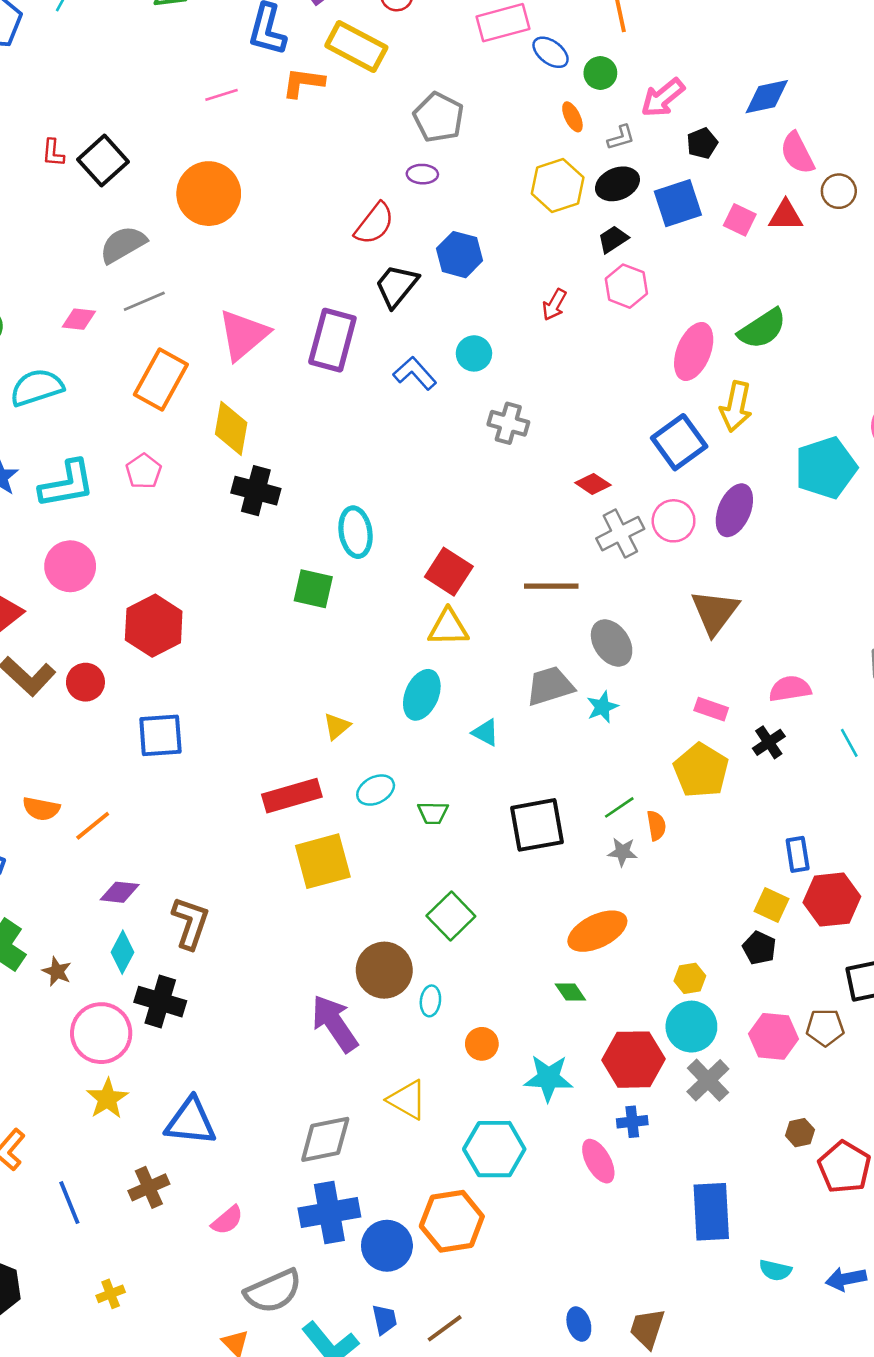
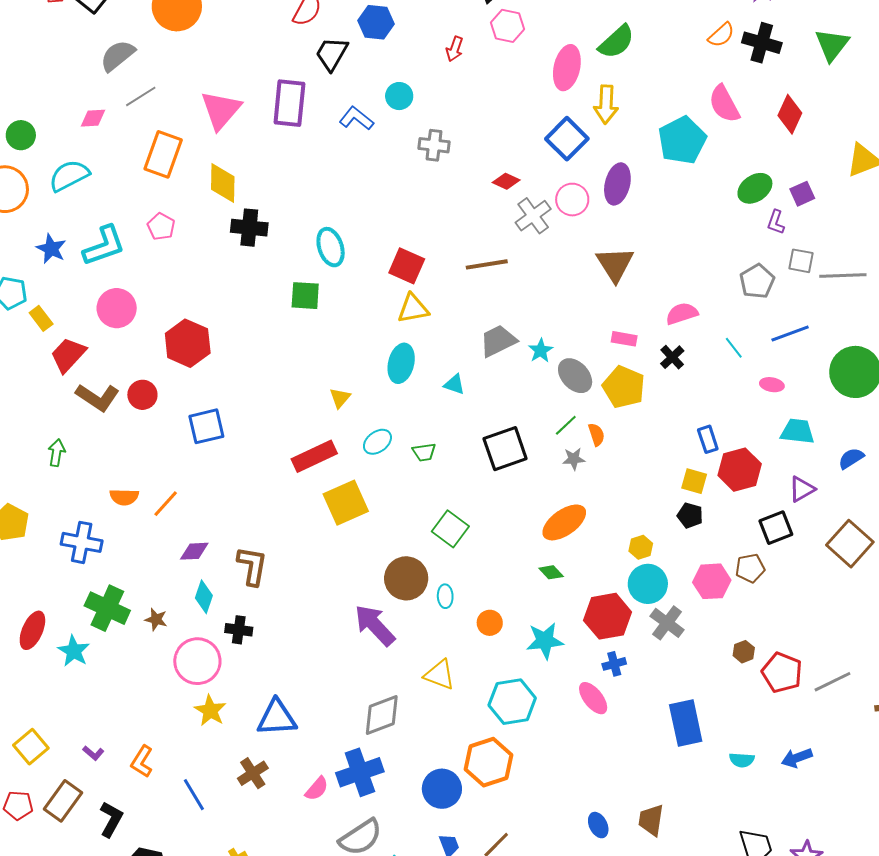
gray ellipse: (612, 643) -> (575, 376), moved
black cross: (160, 1002) -> (239, 630), size x0.7
blue cross: (329, 1213) -> (360, 772), moved

